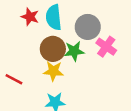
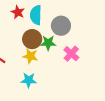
pink cross: (106, 47) -> (71, 54), moved

